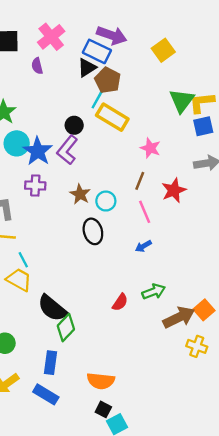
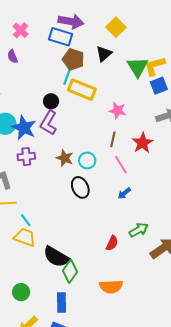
pink cross: (51, 37) -> (21, 30), size x0.7
black triangle: (87, 68) -> (104, 54), moved
orange semicircle: (101, 381) -> (111, 287), moved

